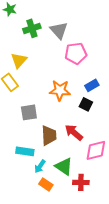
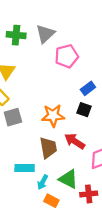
green cross: (32, 28) -> (16, 35), turned 30
gray triangle: (59, 30) -> (45, 34), turned 36
orange star: (60, 90) -> (53, 116), moved
gray square: (29, 112) -> (13, 117), moved

